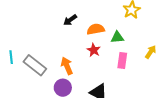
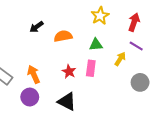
green triangle: (117, 37) -> (96, 45), moved
red star: (94, 50) -> (69, 72), moved

